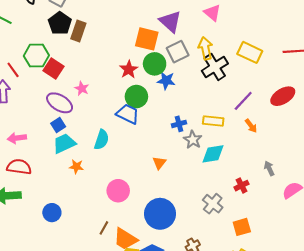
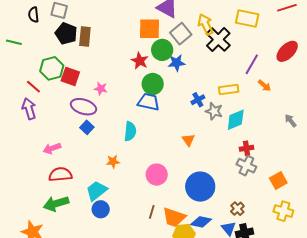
cyan trapezoid: (64, 143) -> (97, 191), moved
red cross: (242, 186) -> (247, 148), moved, turned 32

